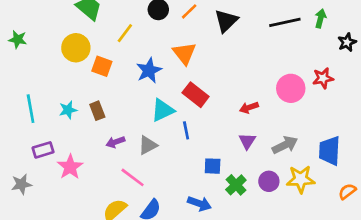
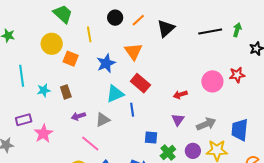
yellow line: (125, 33) -> (89, 34), turned -49
cyan line: (31, 109) -> (22, 76), moved

